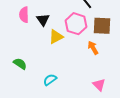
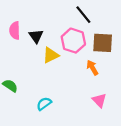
pink triangle: (99, 85) -> (99, 100), moved

